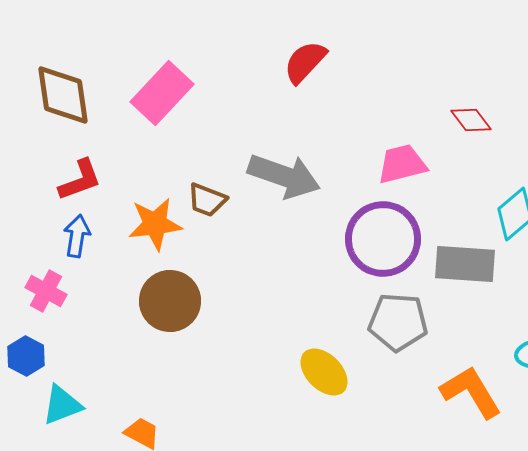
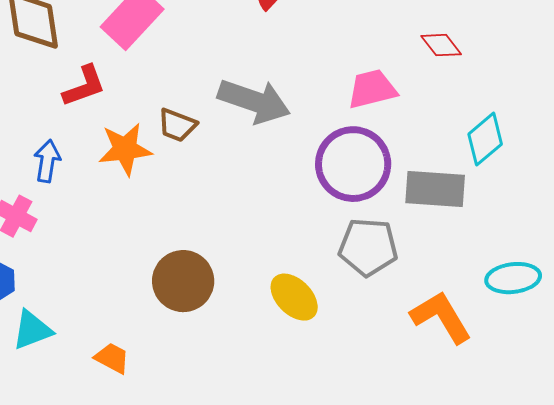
red L-shape: (80, 180) -> (84, 86), moved
brown circle: (170, 301) -> (183, 281), moved

